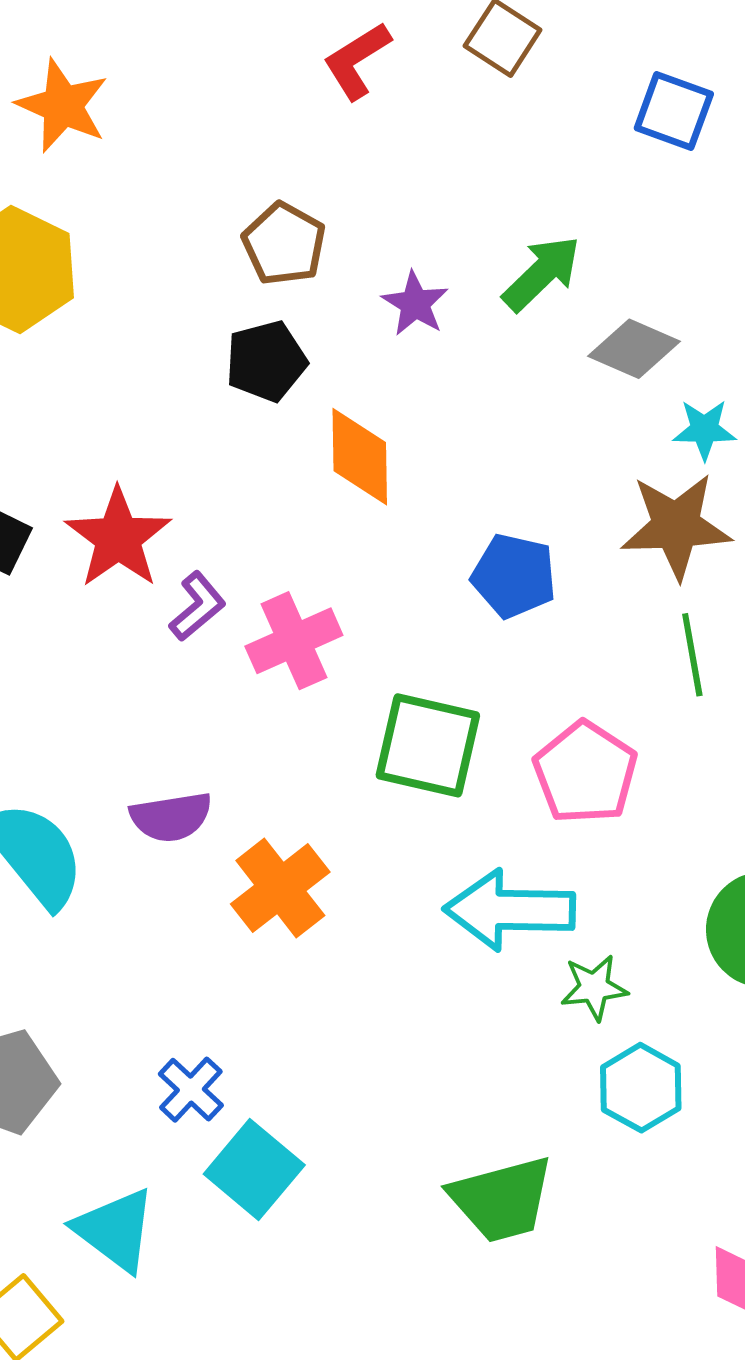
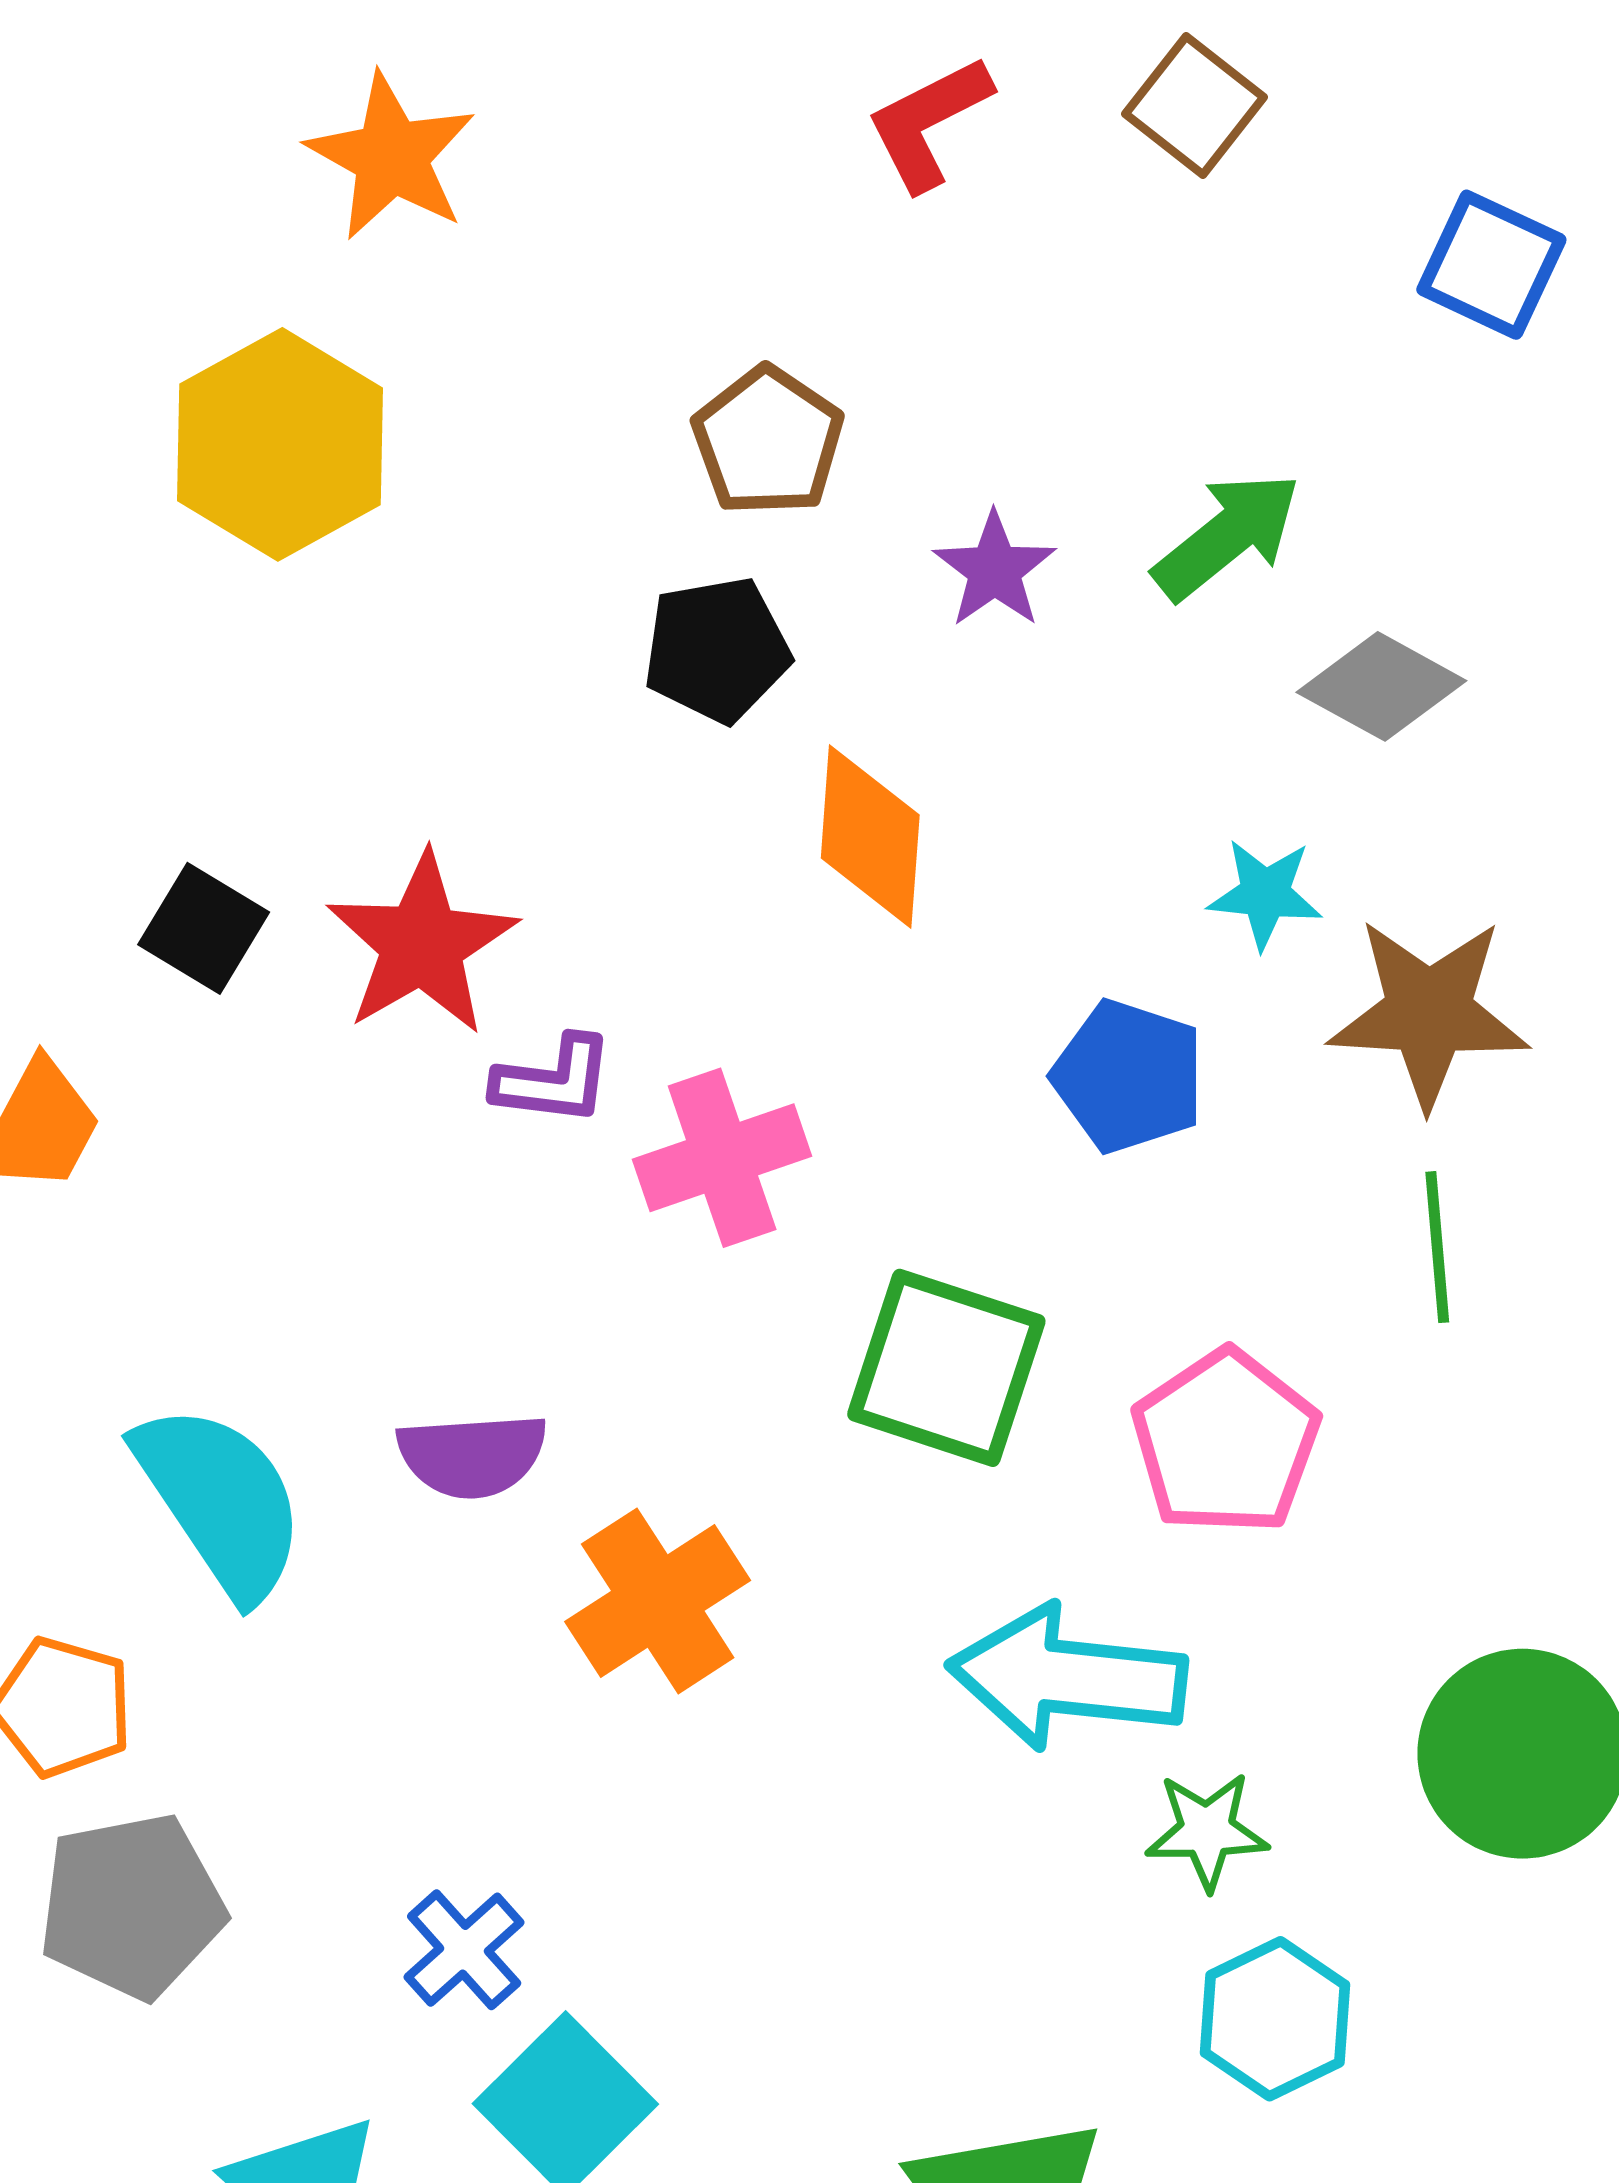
cyan star: (704, 430) -> (1265, 894), moved
purple L-shape: (197, 606) -> (554, 1080), turned 42

